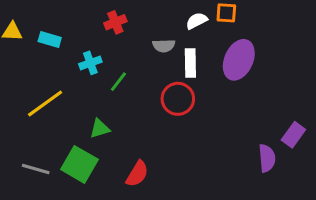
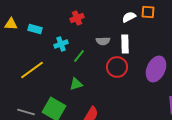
gray semicircle: (164, 46) -> (103, 41), moved
purple ellipse: (239, 60) -> (156, 69), moved
green triangle: (100, 129) -> (76, 84), moved

